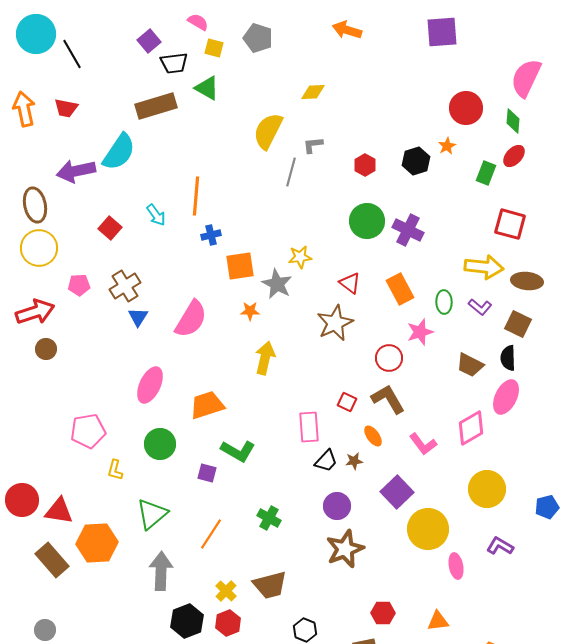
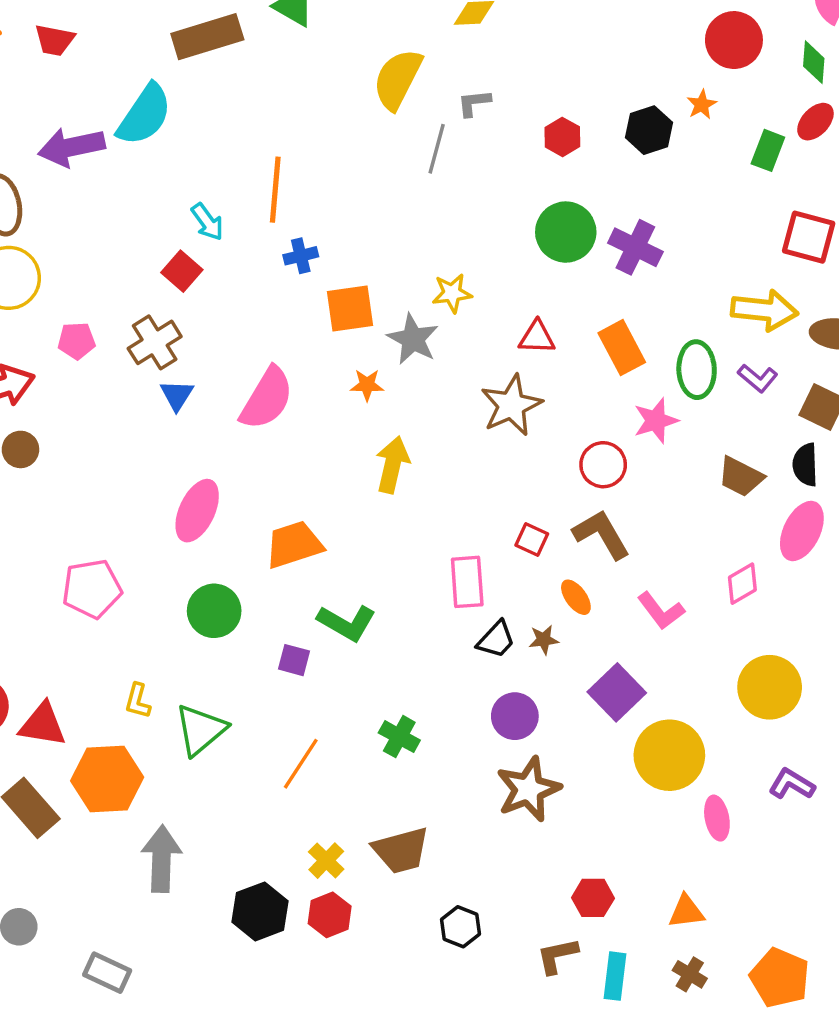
red square: (110, 228) -> (182, 271), moved
red triangle: (350, 283) -> (537, 337), turned -35
green ellipse: (444, 302) -> (697, 370), size x1.4
pink diamond: (471, 428) -> (742, 584), size x0.7
yellow L-shape: (115, 470) -> (138, 701), moved
gray arrow: (161, 571) -> (161, 859), moved

